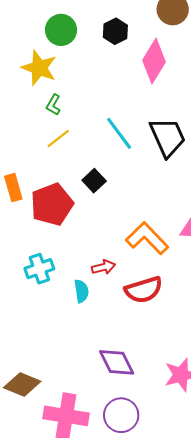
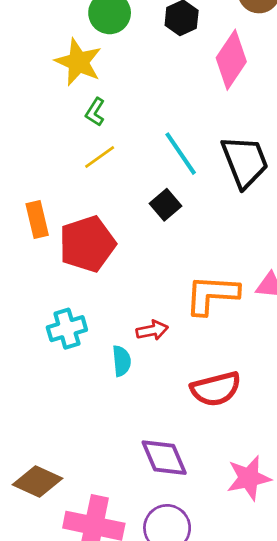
black square: (94, 181) -> (165, 205), moved
orange L-shape: (147, 238) -> (212, 295), turned -45
red semicircle: (144, 290) -> (216, 389), moved

